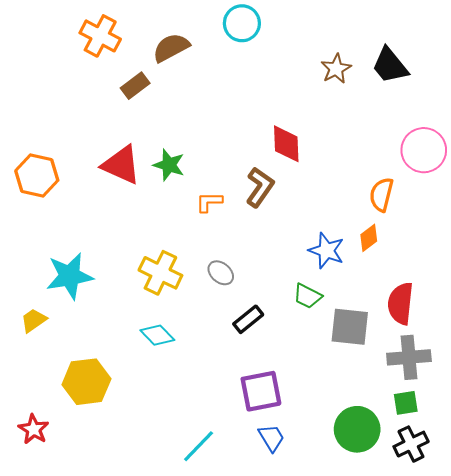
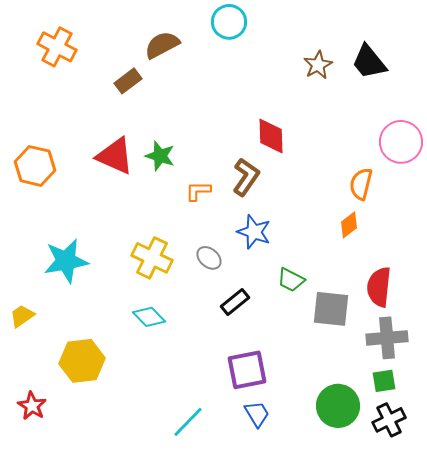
orange cross: (100, 36) -> (57, 47), moved
blue star: (326, 251) -> (254, 232), moved
yellow trapezoid: (34, 320) -> (22, 316), moved

